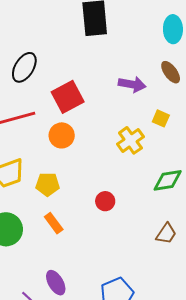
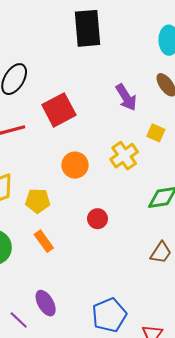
purple arrow: (132, 84) -> (126, 97), turned 48
orange circle: (62, 135) -> (75, 165), moved

